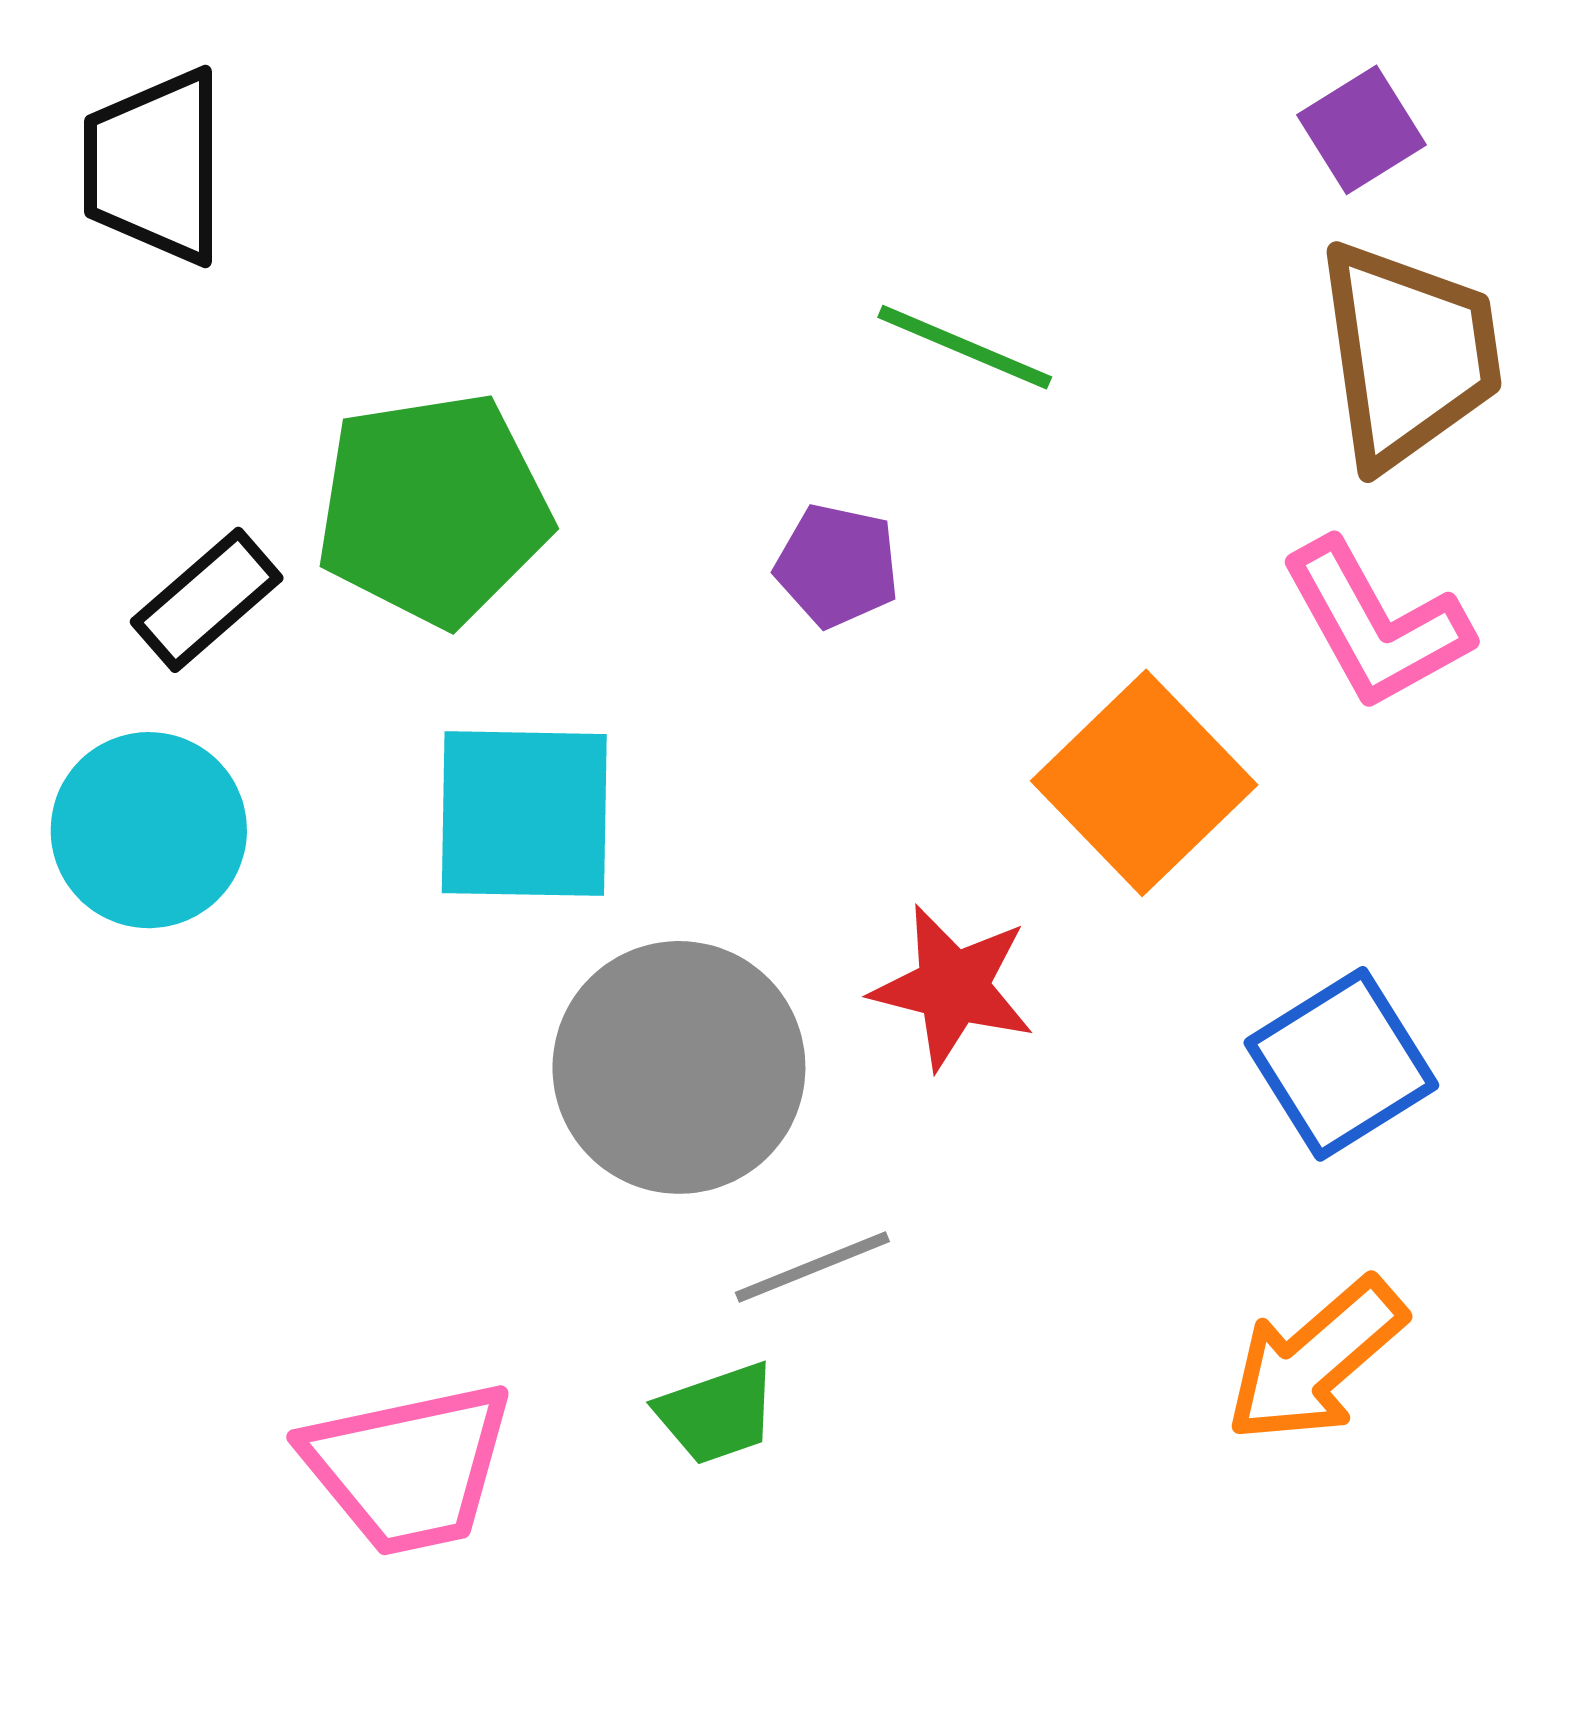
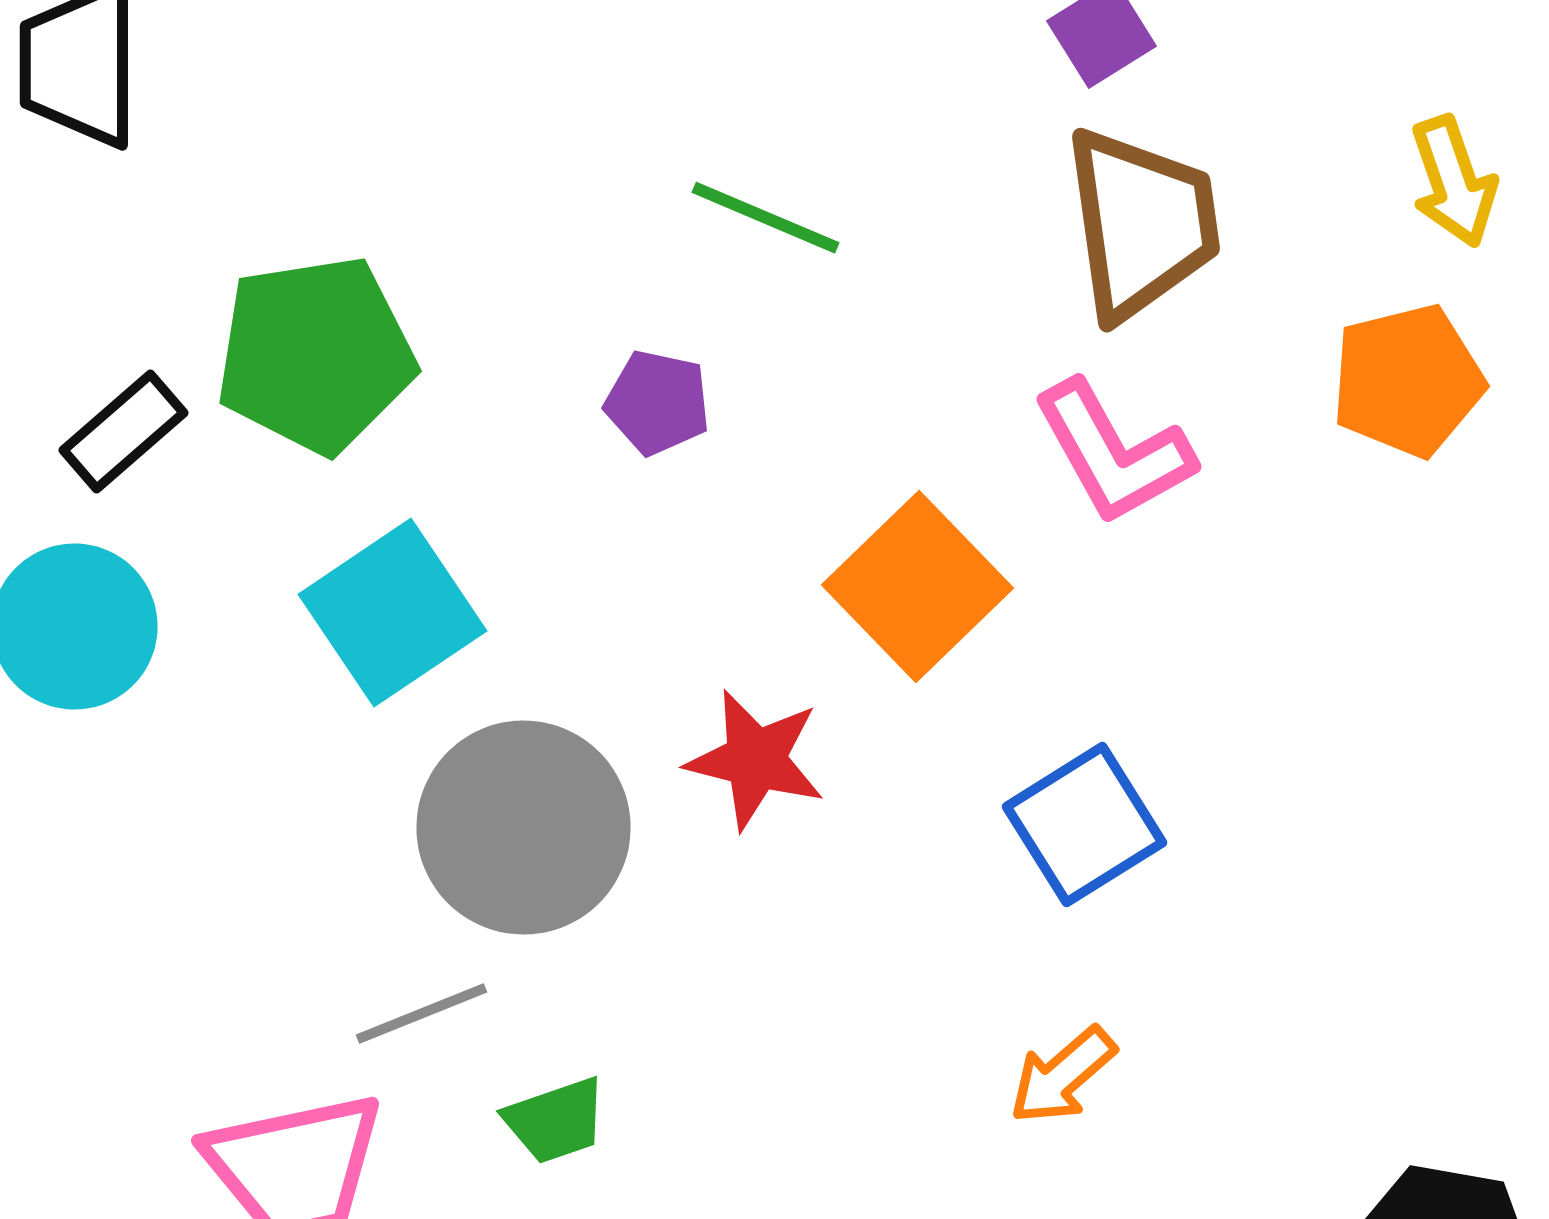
cyan square: (524, 814) -> (392, 613), turned -35
gray line: (812, 1267) -> (422, 1014), moved
orange arrow: (1315, 1360) -> (1062, 1076), size x0.7

